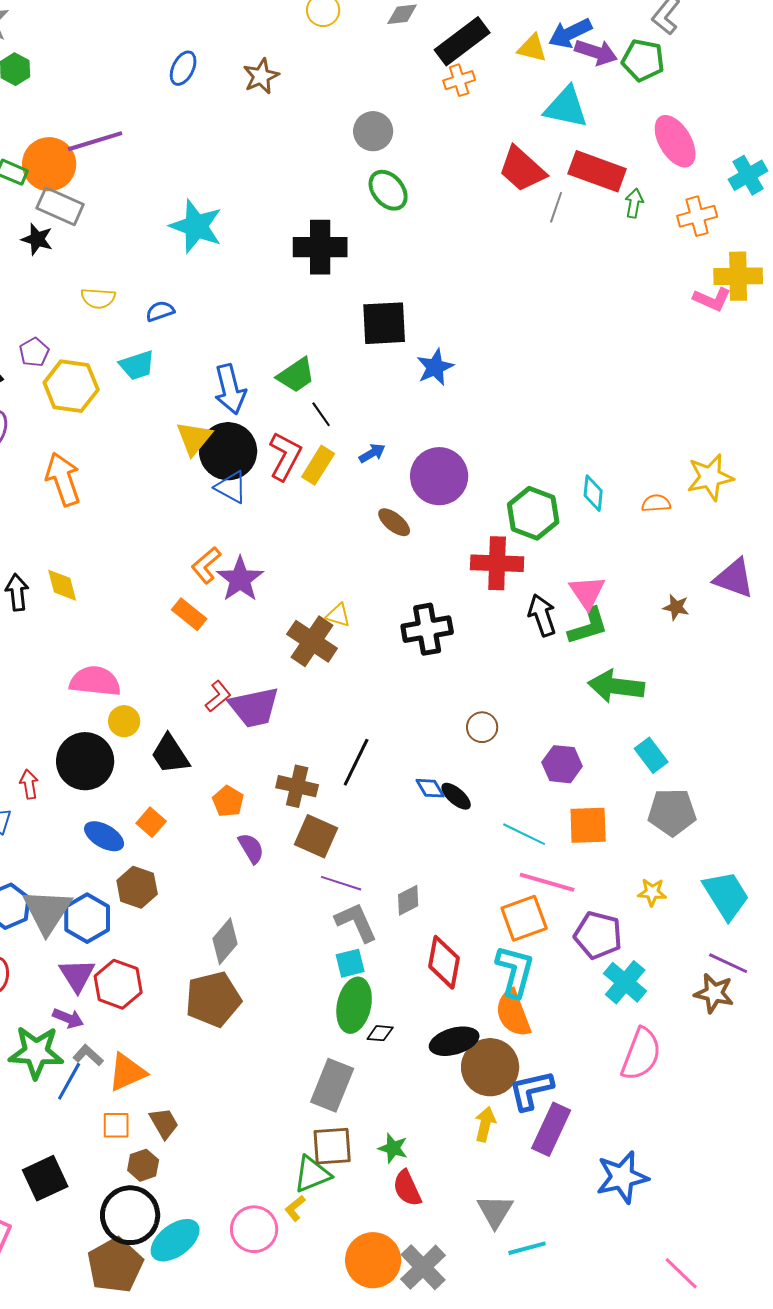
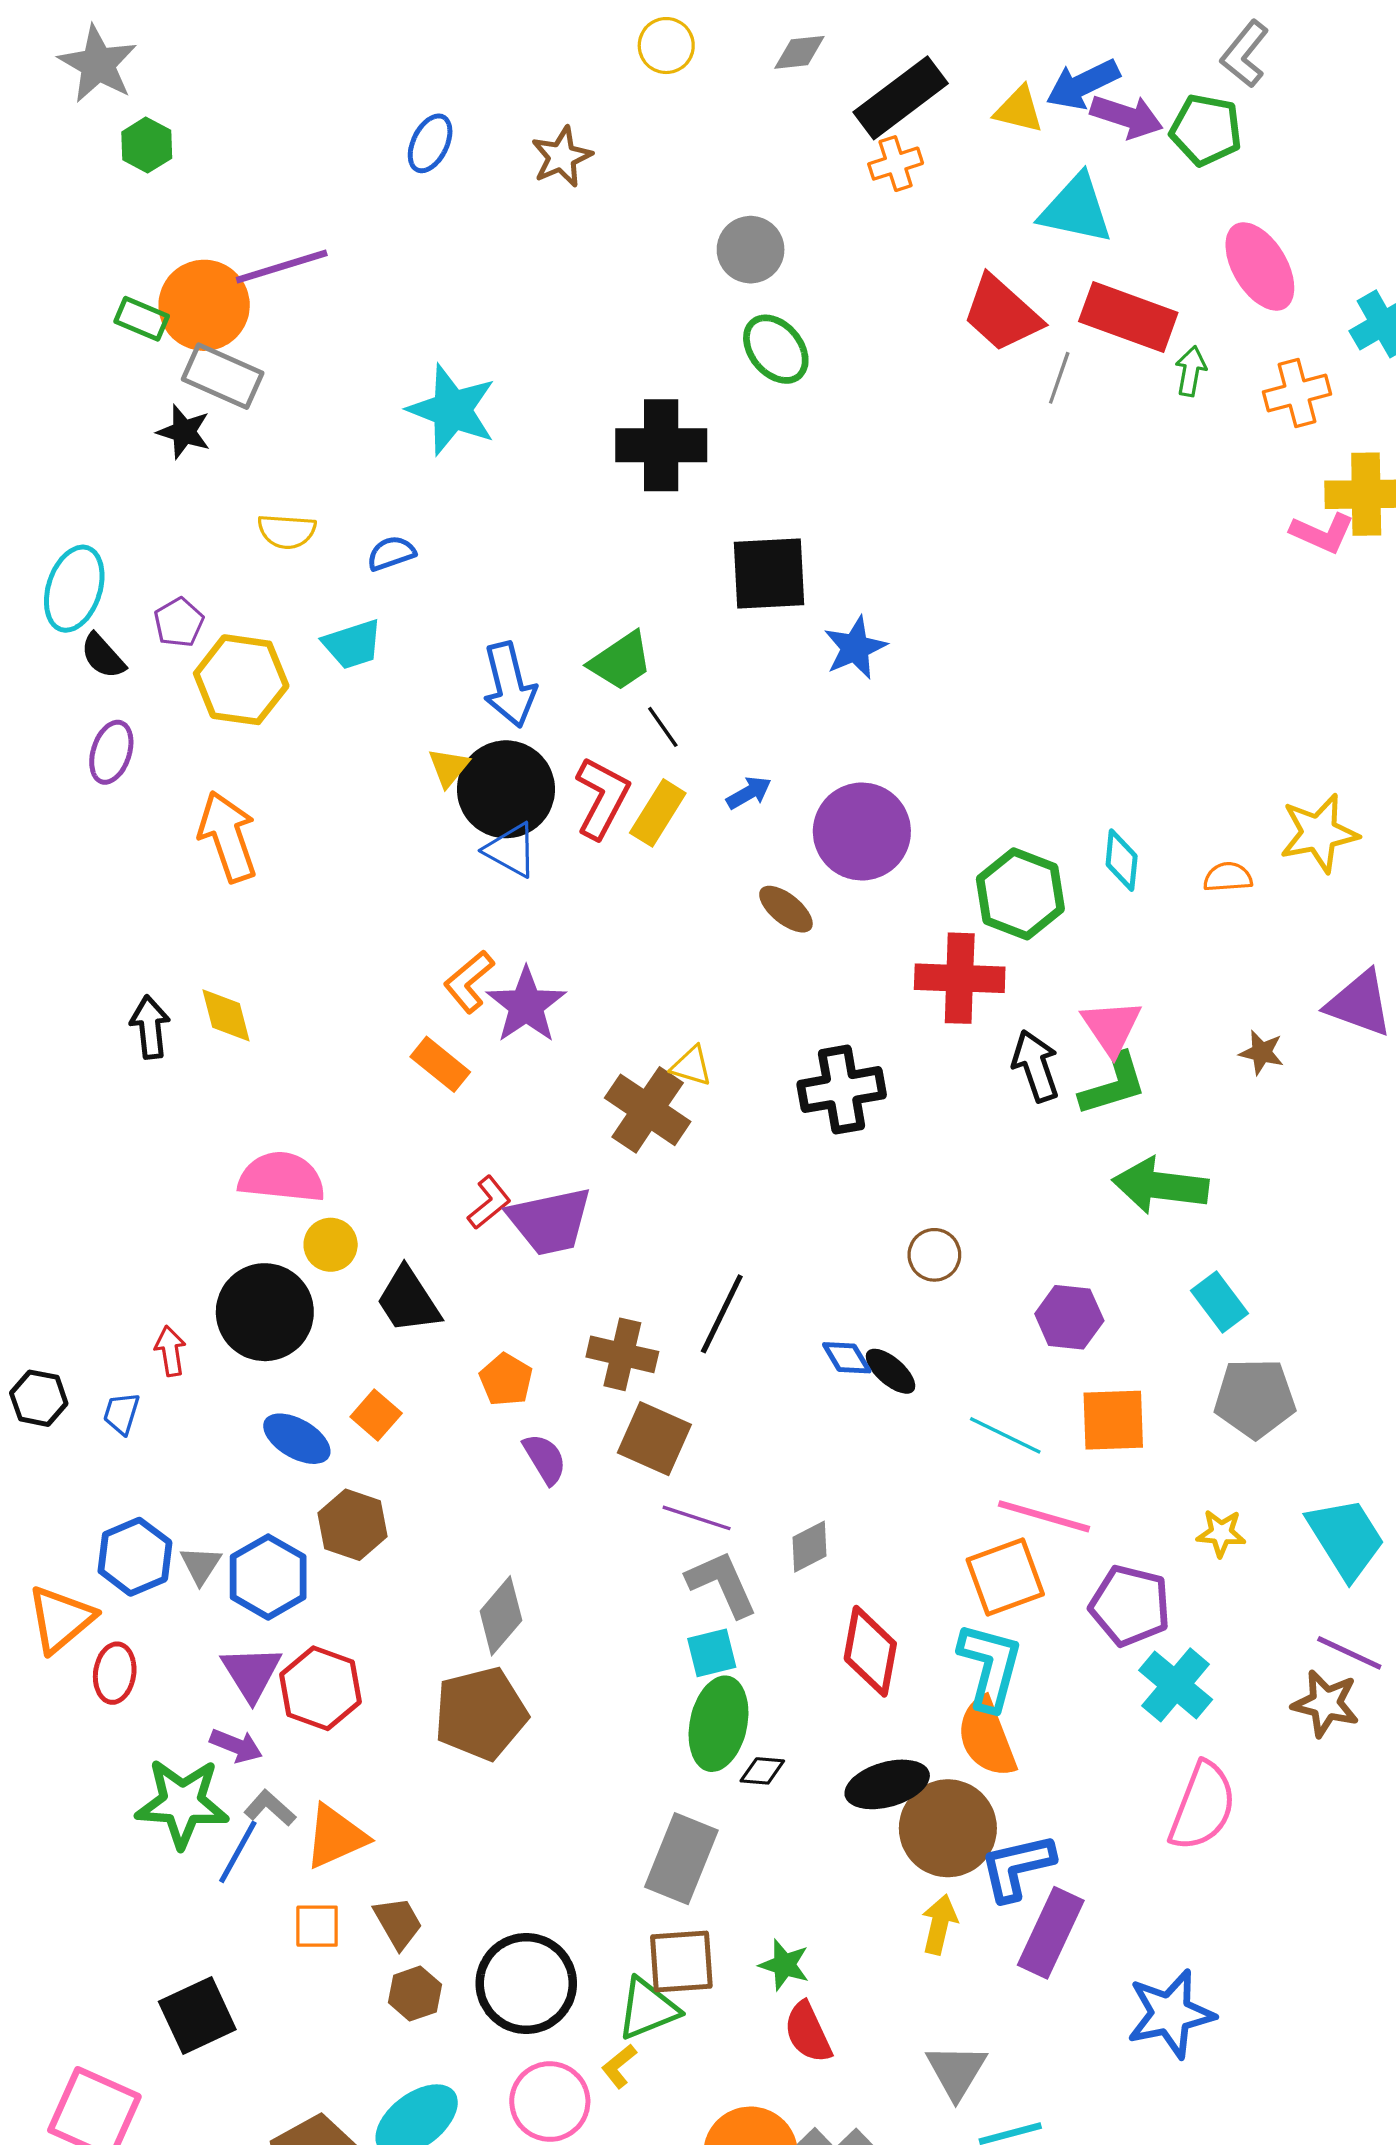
yellow triangle: (194, 438) -> (449, 767), size x0.7
gray triangle: (47, 911) -> (201, 1565), size x0.5
brown hexagon: (143, 1165) -> (415, 1994), moved
black circle: (130, 1215) -> (526, 1983), moved

